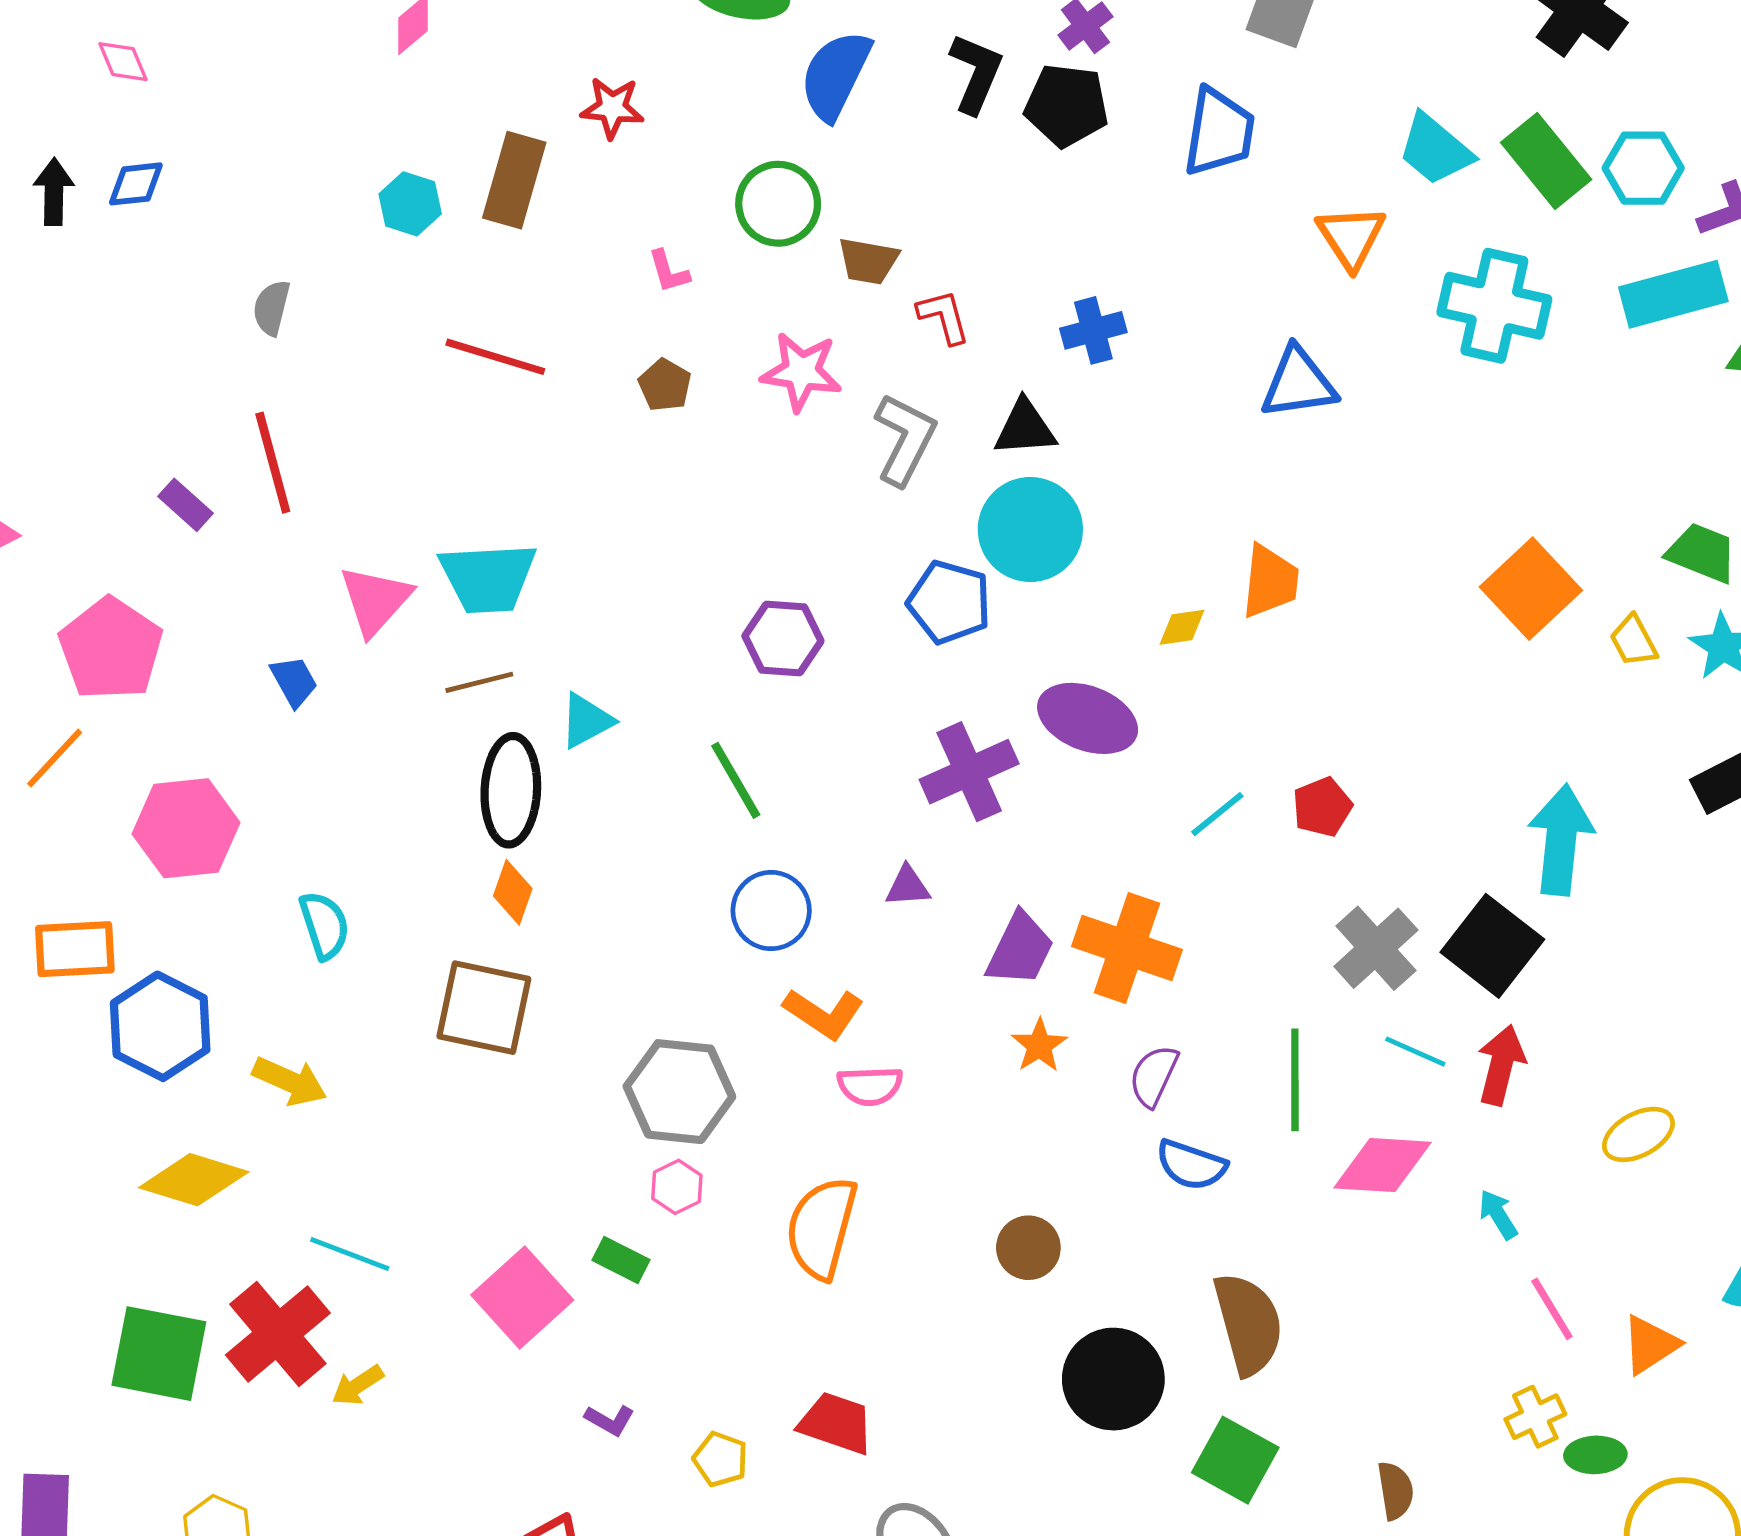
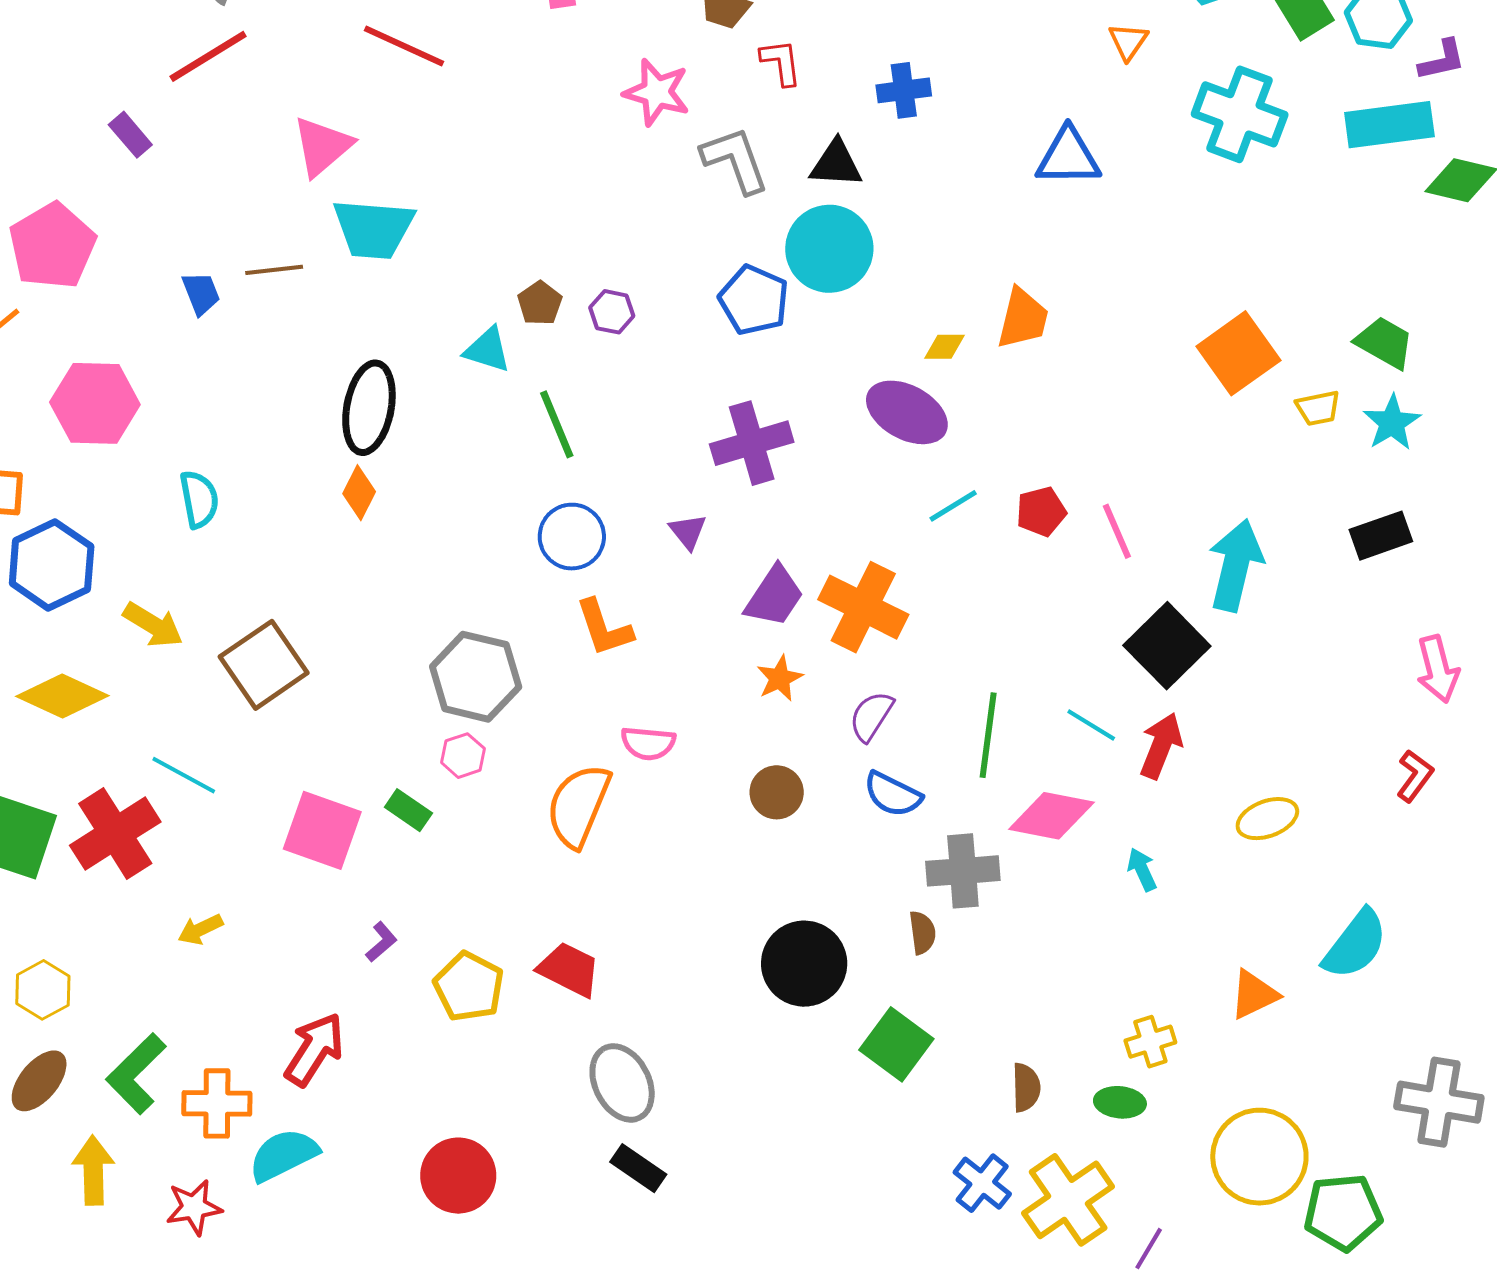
orange triangle: (1351, 237) -> (1128, 41), size x0.7
brown pentagon: (665, 385) -> (540, 303), moved
gray L-shape: (905, 439) -> (735, 160), turned -54
red line: (273, 463) -> (208, 56), moved, turned 66
pink triangle: (375, 600) -> (322, 146), moved
purple hexagon: (783, 638) -> (612, 312), size x0.7
yellow trapezoid: (1633, 641) -> (1318, 408), turned -81
brown line: (479, 682) -> (274, 270), moved
purple ellipse: (1088, 718) -> (907, 412), moved
cyan triangle: (586, 721) -> (487, 350), moved, turned 38
purple triangle: (908, 886) -> (688, 532), turned 48
gray cross: (1376, 948) -> (963, 871), moved, turned 30
brown square: (484, 1008) -> (264, 665), moved, turned 36
orange L-shape: (824, 1013) -> (604, 628), turned 30
pink semicircle: (870, 1086) -> (648, 743), moved
brown circle: (1028, 1248) -> (777, 792), moved
pink square: (522, 1298) -> (322, 830), turned -36
pink line: (1552, 1309) -> (1117, 531), moved
brown semicircle: (1248, 1324) -> (922, 933), size x0.5
yellow arrow: (358, 1385) -> (200, 929), moved
purple L-shape: (610, 1420) -> (381, 942), turned -78
green ellipse: (1595, 1455) -> (1120, 1102), moved
yellow pentagon: (720, 1459) -> (469, 987), size x1.5

